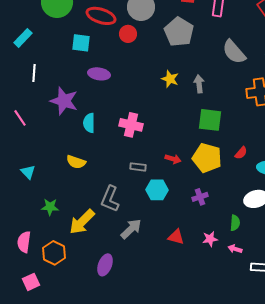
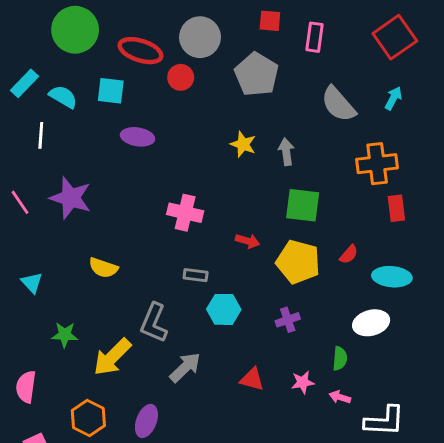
purple star: (64, 101) -> (71, 198), moved
cyan semicircle: (89, 123) -> (63, 97), moved, turned 120
red arrow: (173, 159) -> (248, 241), moved
orange hexagon: (54, 253) -> (88, 418), moved

